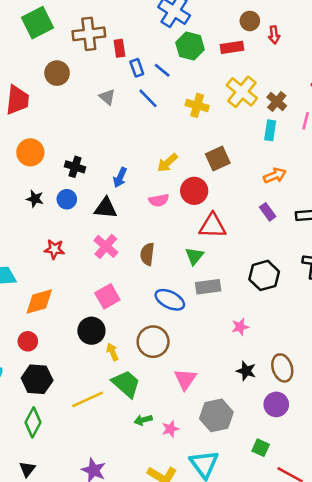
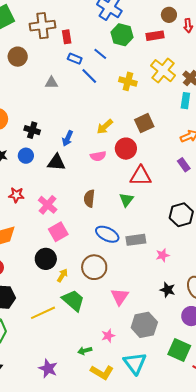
blue rectangle: (137, 68) -> (75, 59), moved, turned -48
gray triangle: (107, 97) -> (51, 83), moved, turned -40
pink cross: (106, 246) -> (48, 205), moved
gray rectangle: (208, 287) -> (136, 240), moved
yellow arrow: (112, 352) -> (62, 275), turned 56
green arrow: (143, 420) -> (85, 351), moved
green square: (261, 448) -> (179, 350), size x1.6

